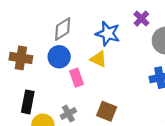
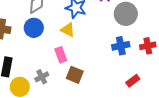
pink rectangle: (76, 78) -> (61, 55), moved

